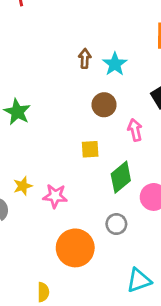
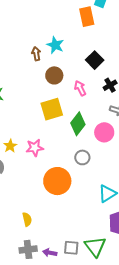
brown arrow: (85, 58) -> (36, 54), moved
yellow square: (90, 149) -> (52, 109), size x1.6
yellow semicircle: (43, 292) -> (27, 219), moved

